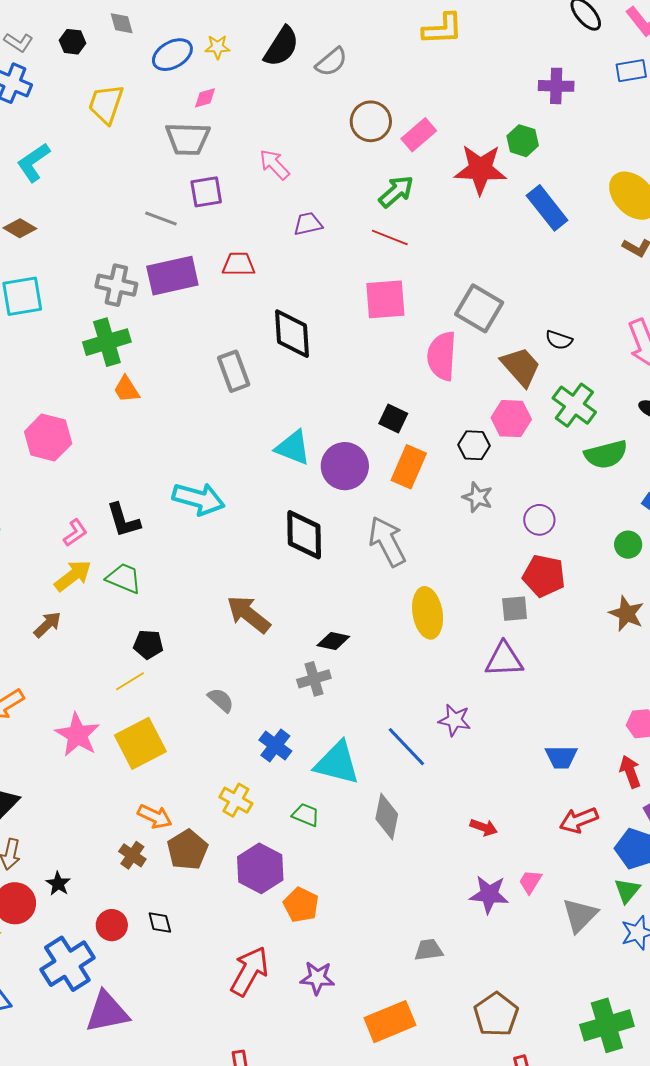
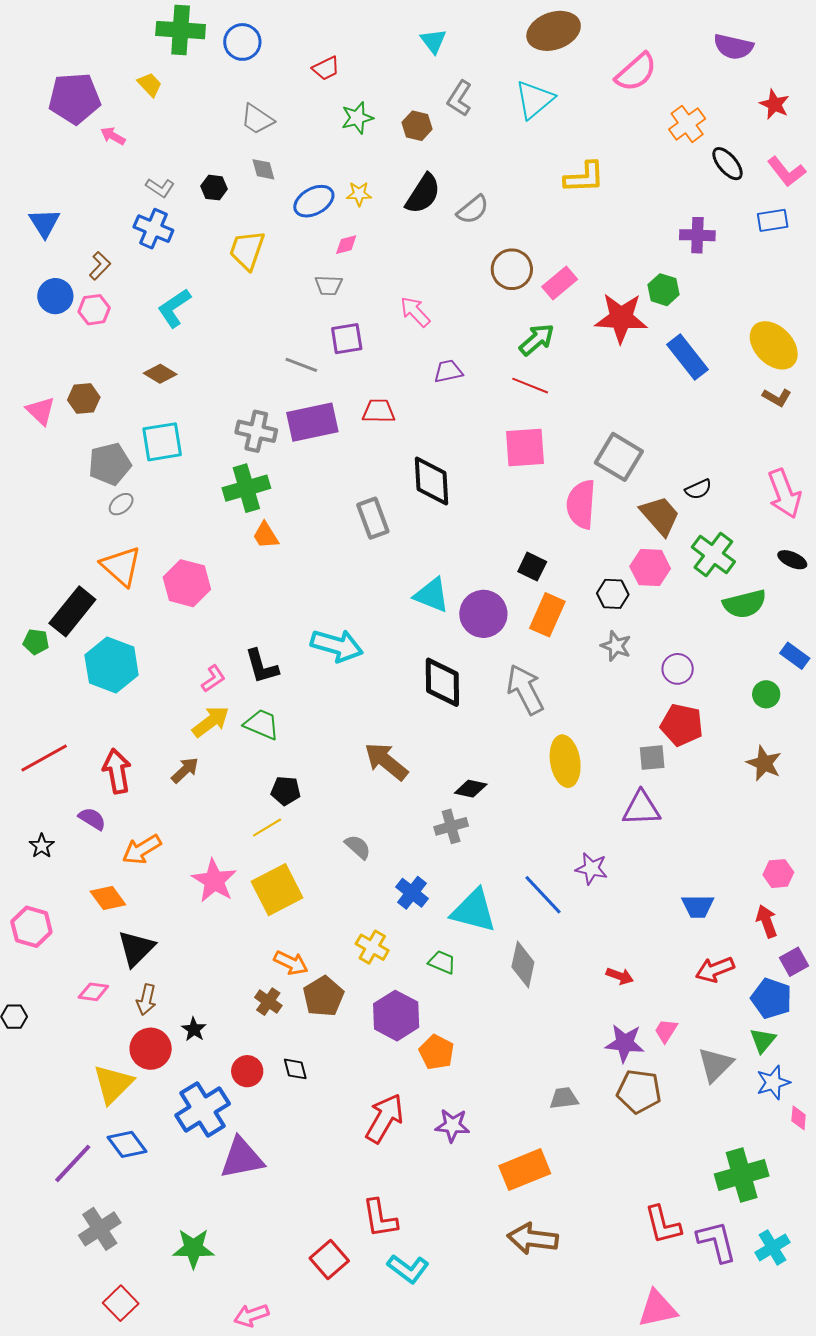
gray trapezoid: (188, 139) -> (329, 285), size x0.6
black semicircle: (559, 340) -> (698, 489), turned -44
brown pentagon: (496, 1014) -> (639, 1091), moved, turned -30

